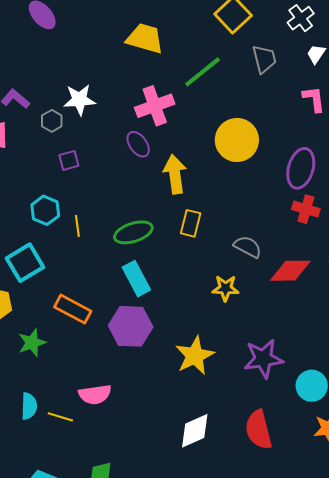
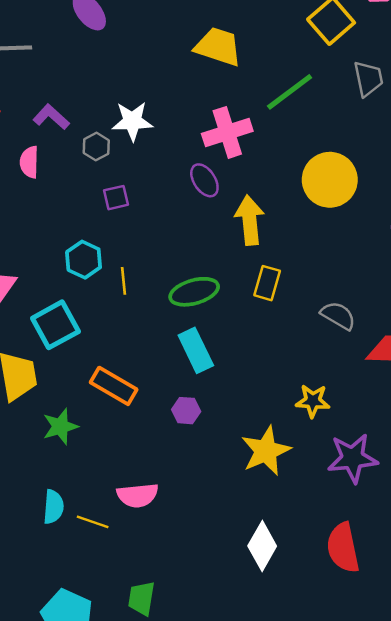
yellow star: (225, 288) -> (313, 401), moved
purple hexagon: (131, 326) -> (186, 411), size x0.5
white diamond: (195, 431) -> (262, 546), turned -39

